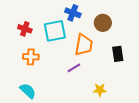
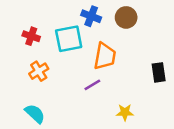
brown circle: (103, 23) -> (126, 17), moved
black rectangle: (118, 54) -> (159, 72), moved
orange cross: (31, 57) -> (39, 71), turned -35

